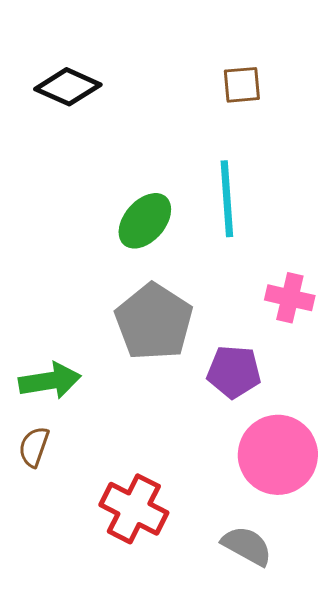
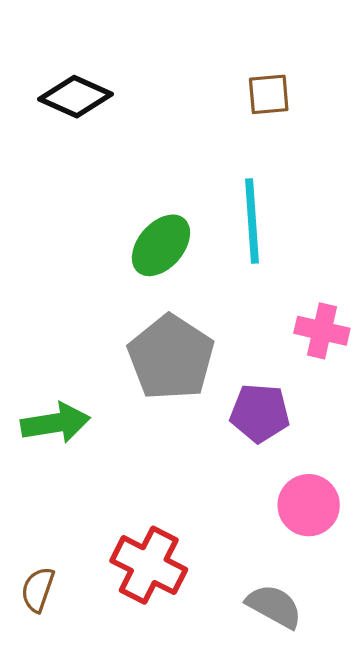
brown semicircle: (34, 447) -> (38, 590), moved
pink circle: (278, 455) -> (309, 505), size x0.7

